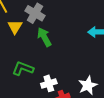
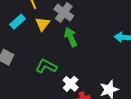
white cross: (49, 83) -> (71, 84), turned -35

